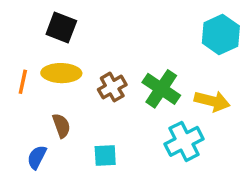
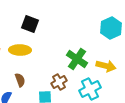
black square: (61, 27) -> (30, 24), moved
brown cross: (112, 87) -> (59, 82), moved

